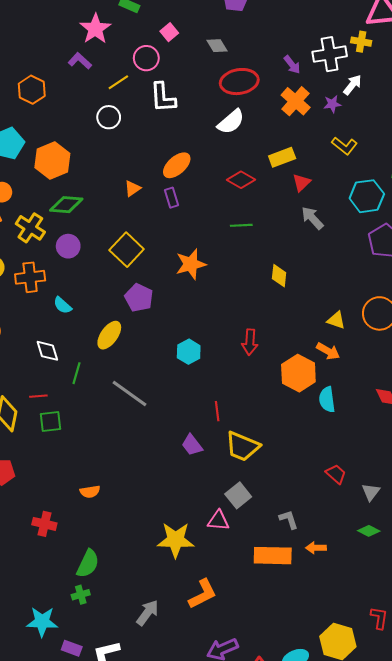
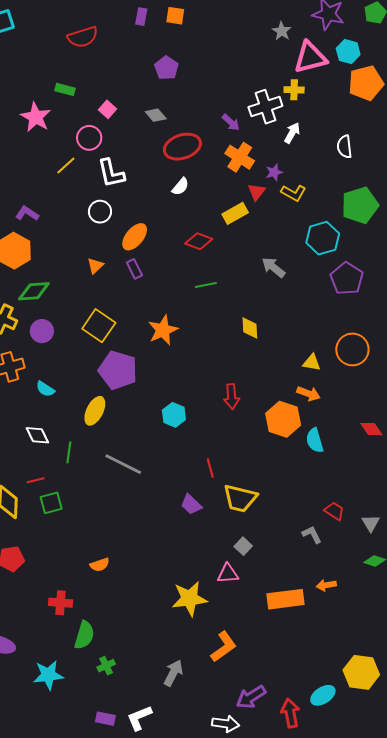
purple L-shape: (80, 61) -> (27, 213), moved
purple star: (332, 104) -> (274, 172), moved
white circle: (109, 117) -> (100, 212), moved
white semicircle: (231, 122) -> (180, 187), size x0.7
red triangle: (301, 183) -> (257, 192), moved
purple pentagon: (139, 298) -> (118, 370), size x1.4
gray square: (238, 495) -> (243, 546), size x0.7
gray L-shape: (289, 519) -> (312, 535), moved
green semicircle: (88, 564) -> (84, 635), moved
cyan star: (42, 622) -> (48, 675), moved

